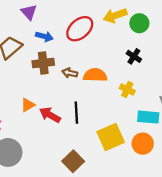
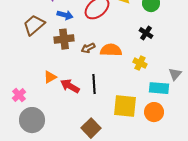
brown arrow: (70, 73) -> (88, 48), turned -40
yellow square: (111, 137) -> (125, 106), turned 30

